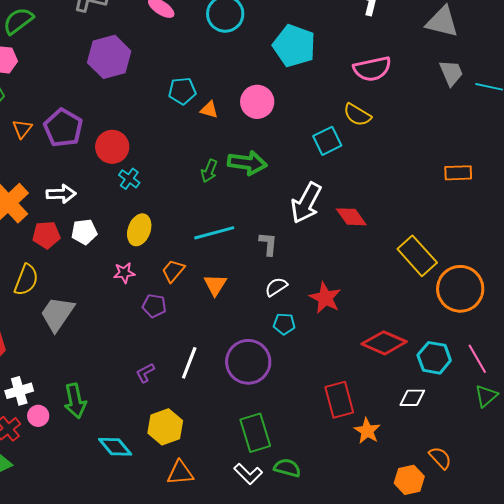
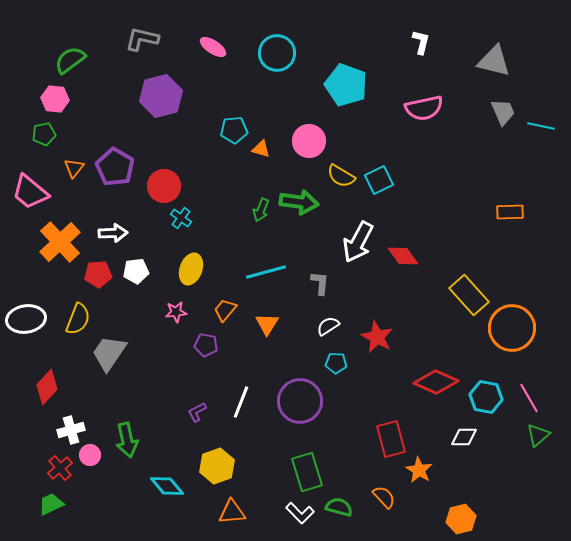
yellow semicircle: (357, 115) -> (341, 176), moved
orange semicircle: (440, 458) -> (384, 497), moved

